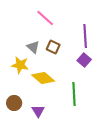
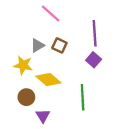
gray triangle: (33, 47) -> (37, 45), turned 48
brown circle: (14, 103) -> (26, 97), moved

